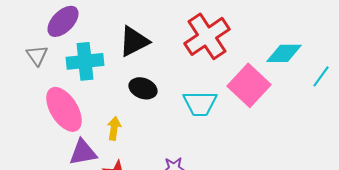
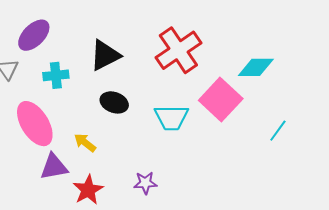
cyan cross: (85, 61) -> (56, 75), size x0.7
cyan line: (321, 76) -> (278, 131), moved
yellow arrow: (114, 128) -> (85, 143), turned -60

